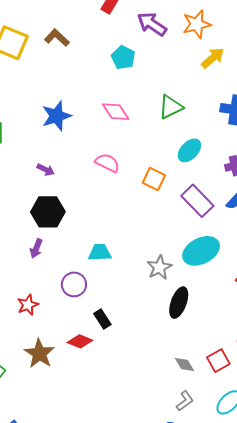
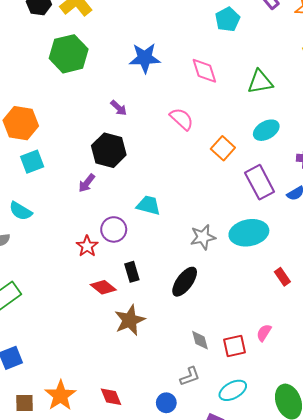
black ellipse: (179, 303) -> (185, 282), moved
red star: (28, 305) -> (87, 246), moved, turned -30
brown star: (39, 354) -> (130, 320), moved

